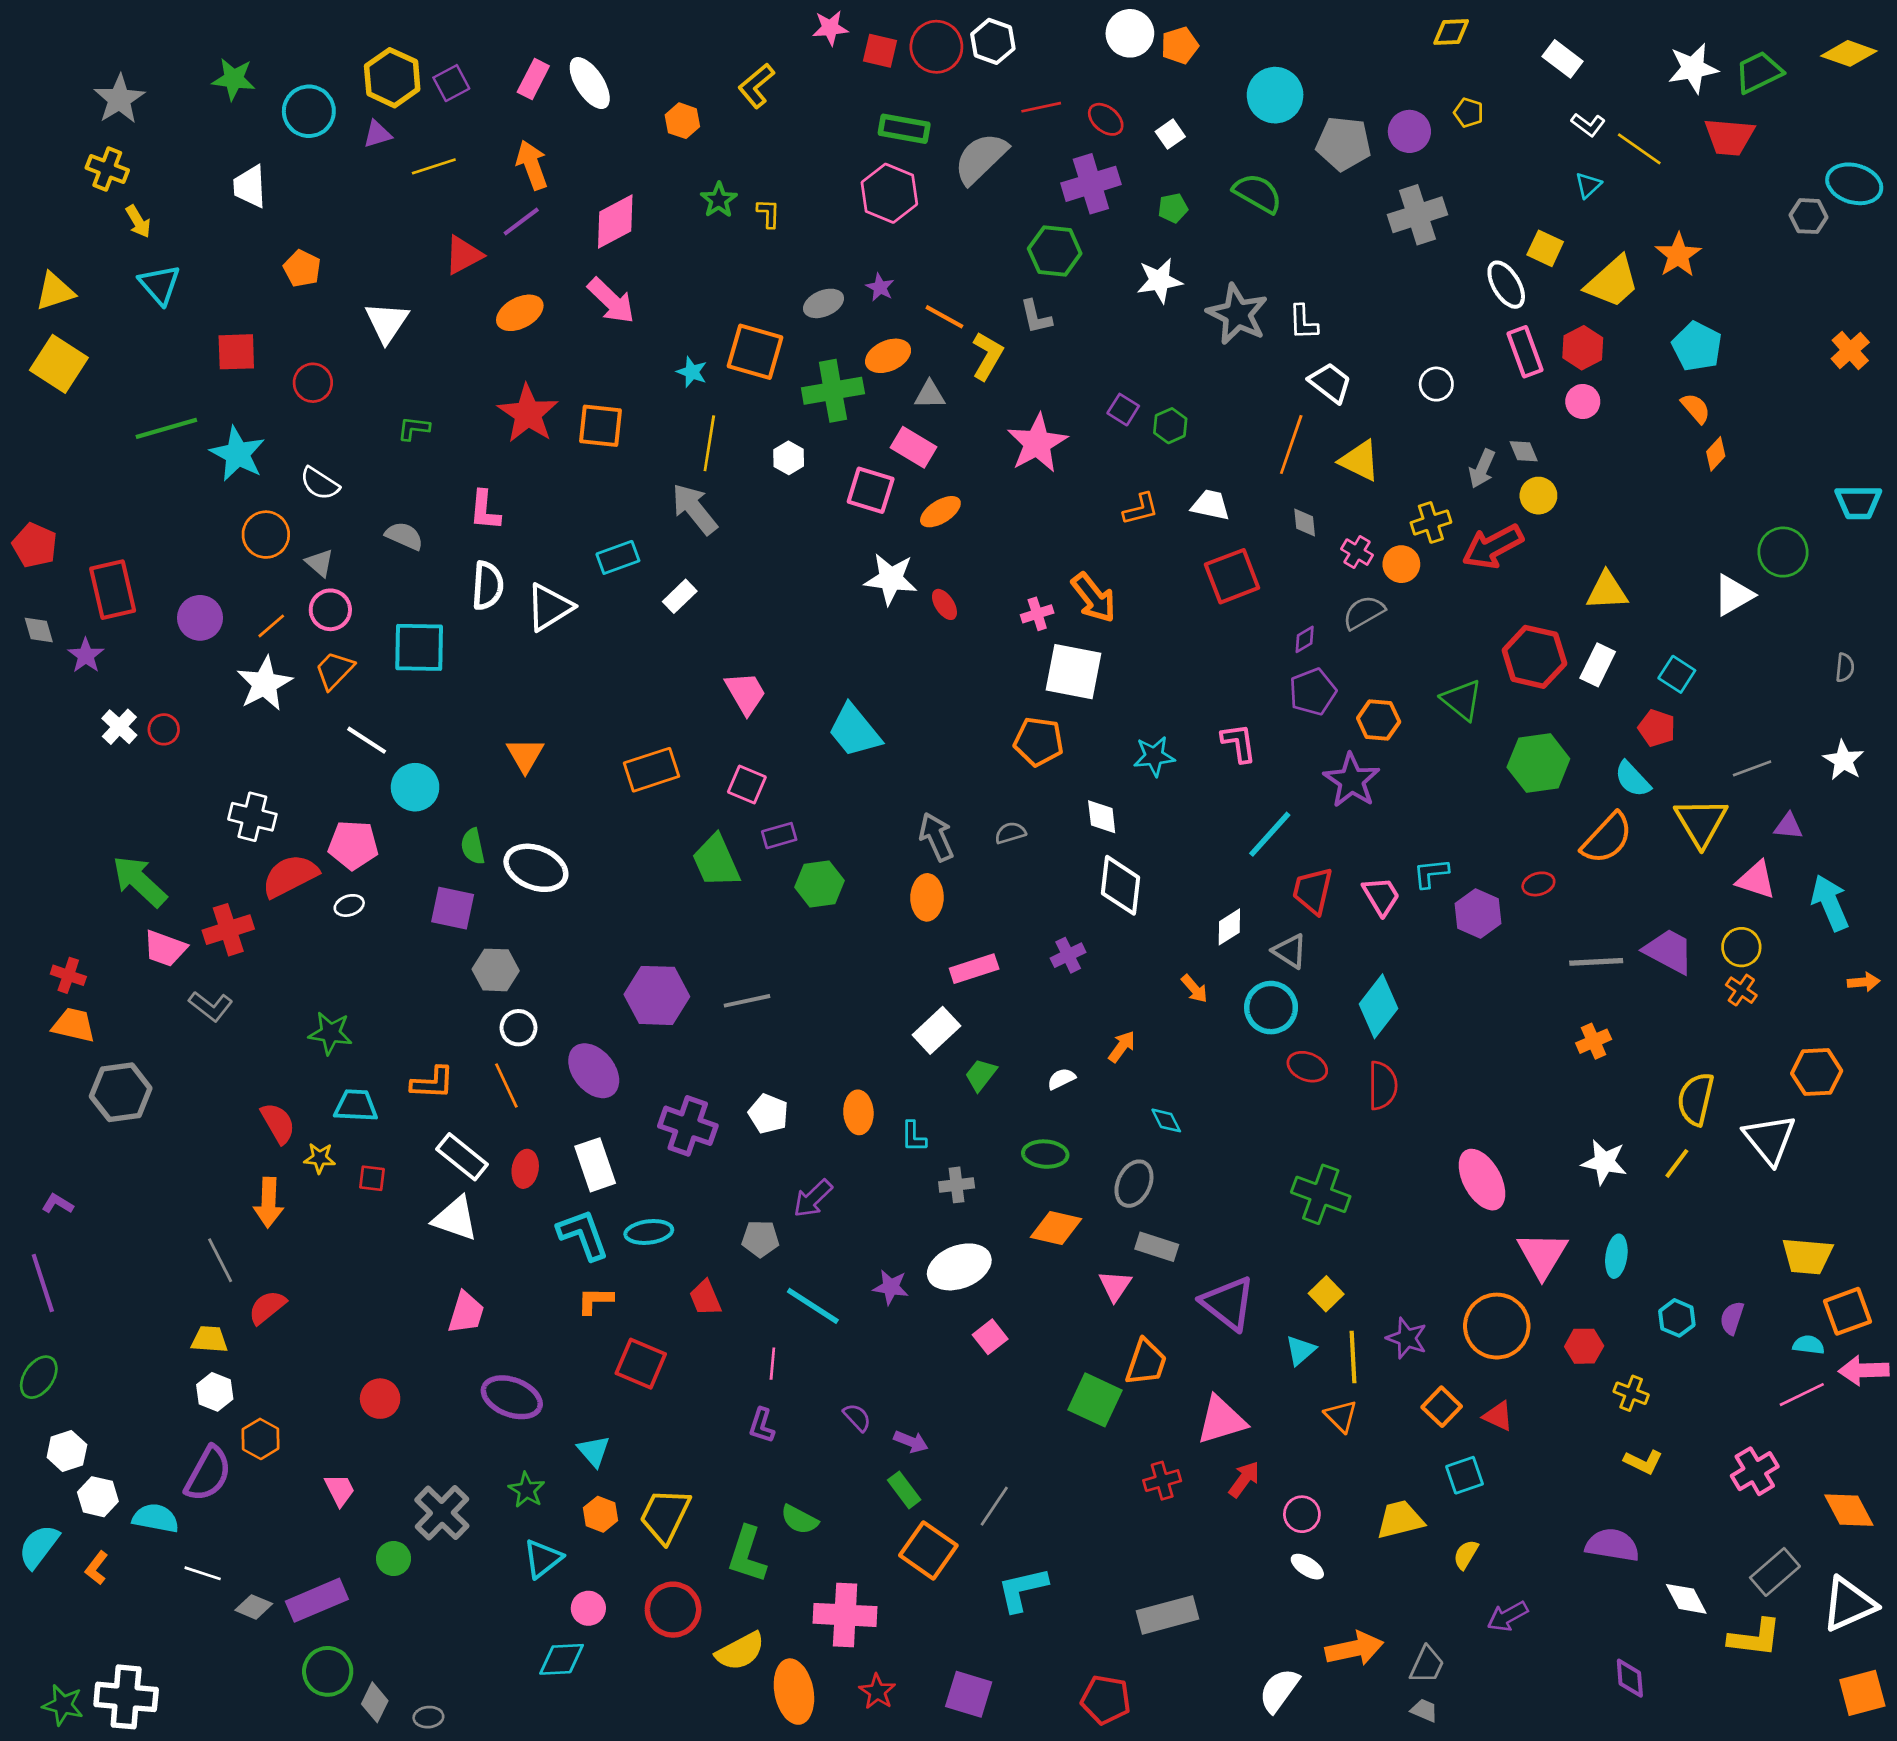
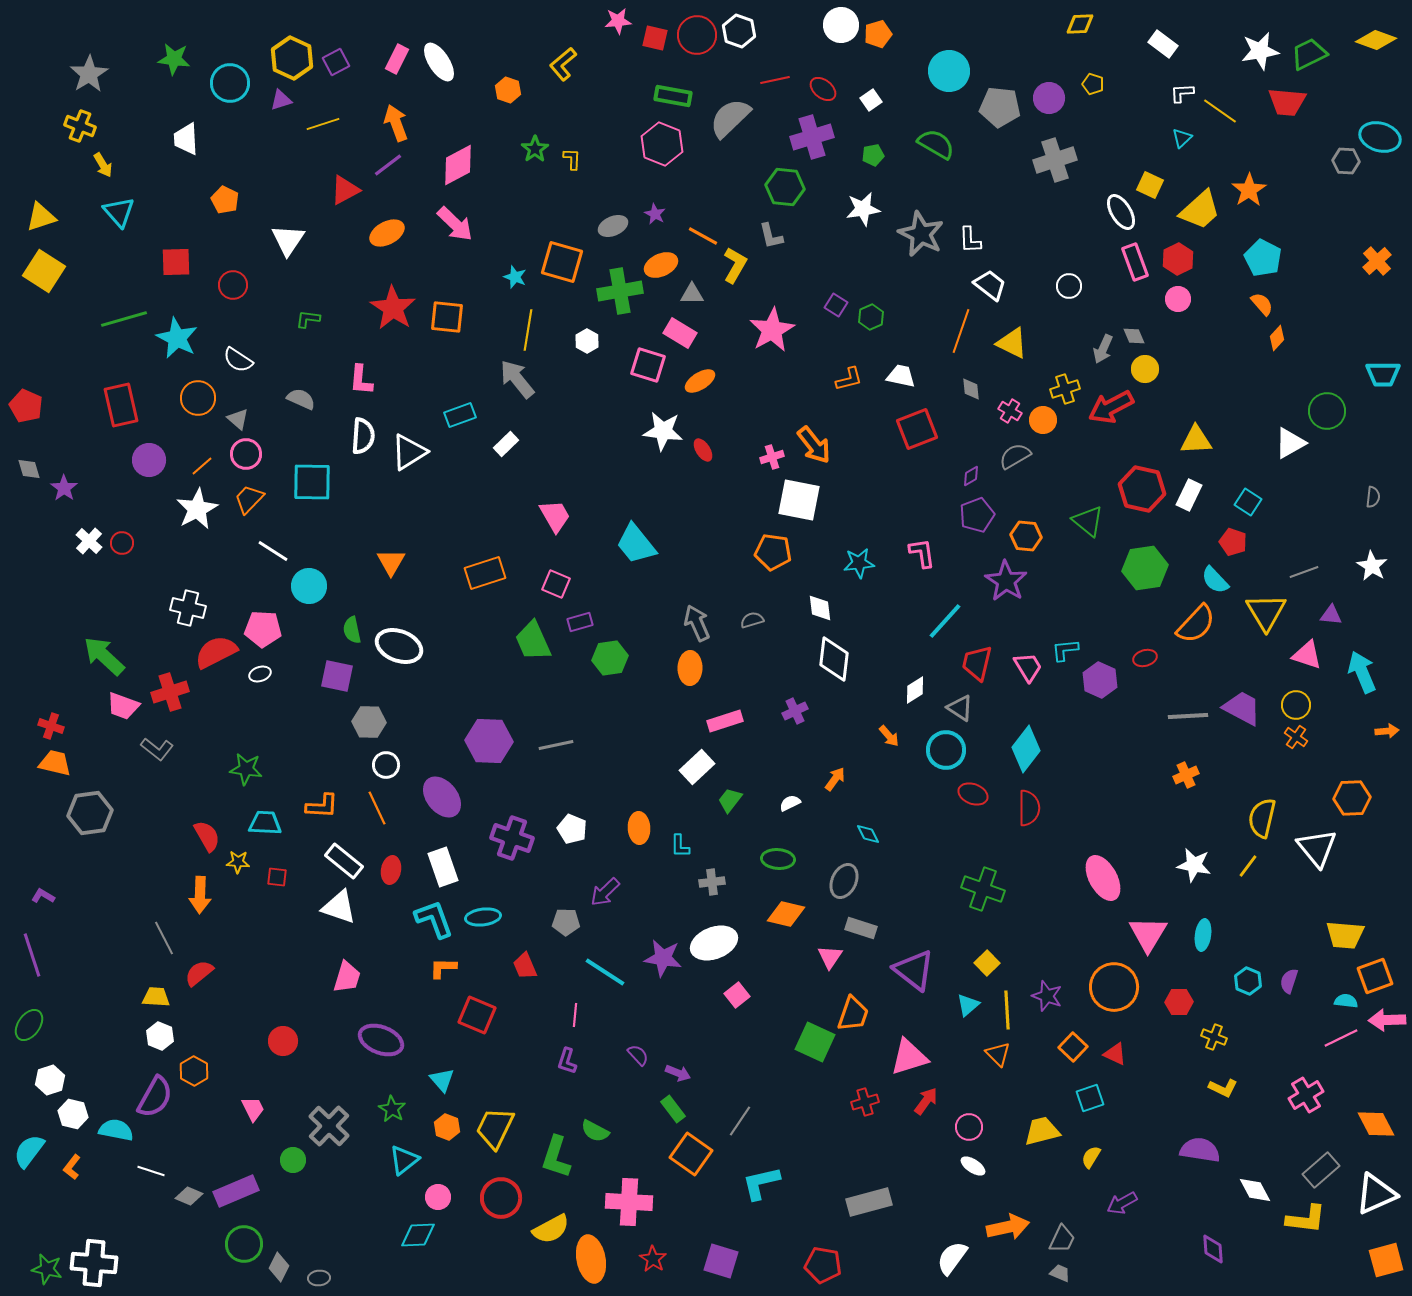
white L-shape: (1588, 125) -> (1182, 93), turned 140
red rectangle: (113, 590) -> (121, 405), moved
purple star: (891, 1287) -> (663, 958), size x1.4

